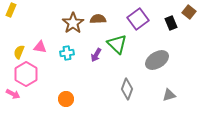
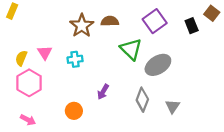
pink triangle: (40, 47) -> (45, 53), turned 48
purple arrow: (96, 55) -> (103, 92), moved
gray ellipse: (157, 60) -> (158, 65), moved
pink arrow: (13, 94) -> (28, 120), moved
gray triangle: (169, 95) -> (173, 106), moved, turned -40

